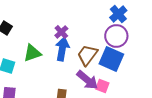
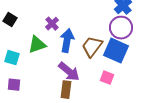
purple cross: (61, 32) -> (52, 24), moved
purple arrow: (87, 80) -> (69, 72), moved

